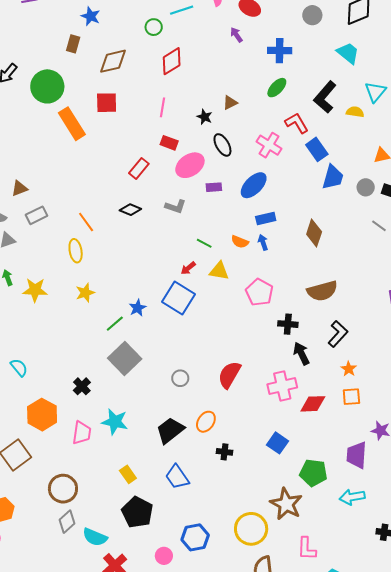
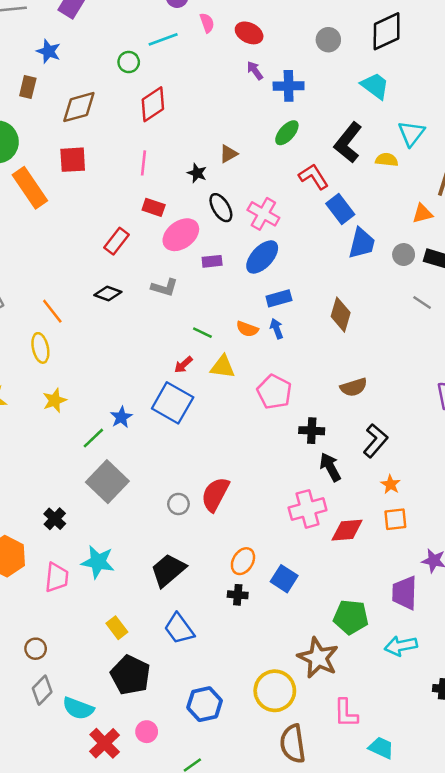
purple arrow: (236, 35) -> (255, 70), moved
pink cross: (269, 145) -> (263, 214), moved
brown semicircle: (322, 291) -> (354, 387), size x0.7
red semicircle: (229, 375) -> (215, 494), moved
orange ellipse: (206, 422) -> (243, 561), moved
blue square: (278, 443) -> (284, 579), moved
brown circle: (63, 489) -> (36, 649), size x0.6
pink circle: (164, 556) -> (147, 732), moved

